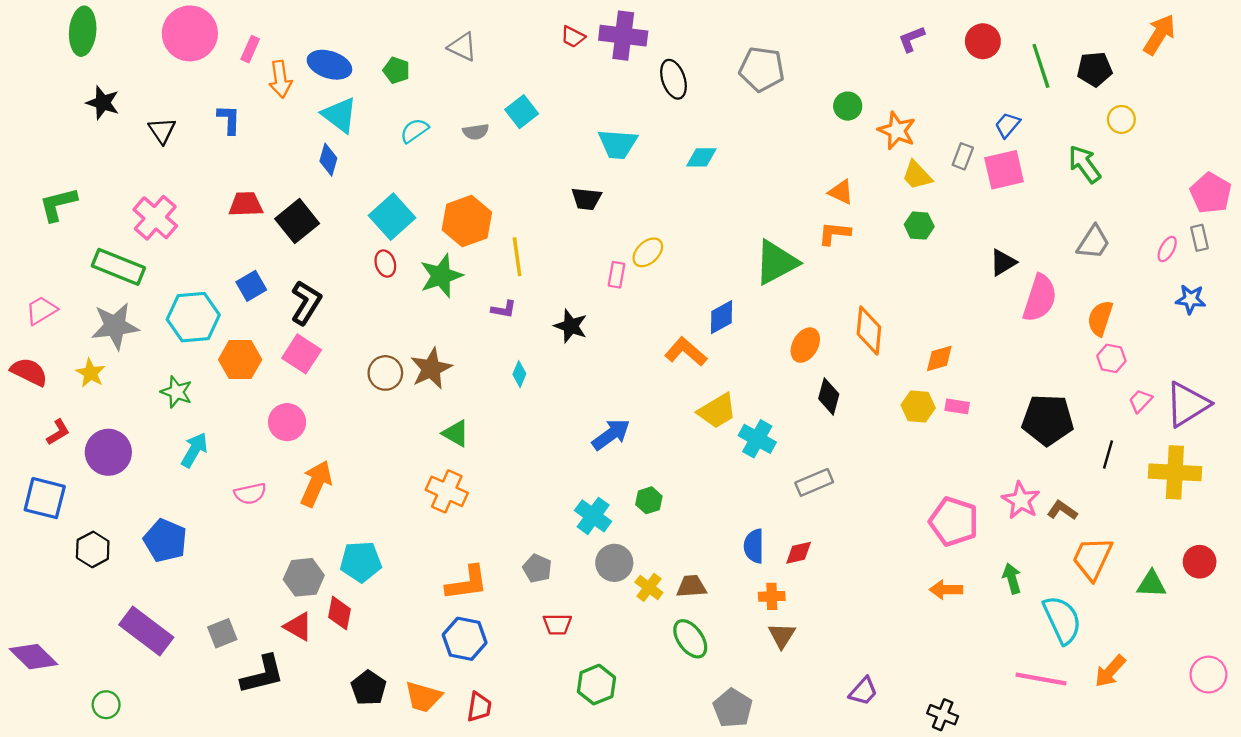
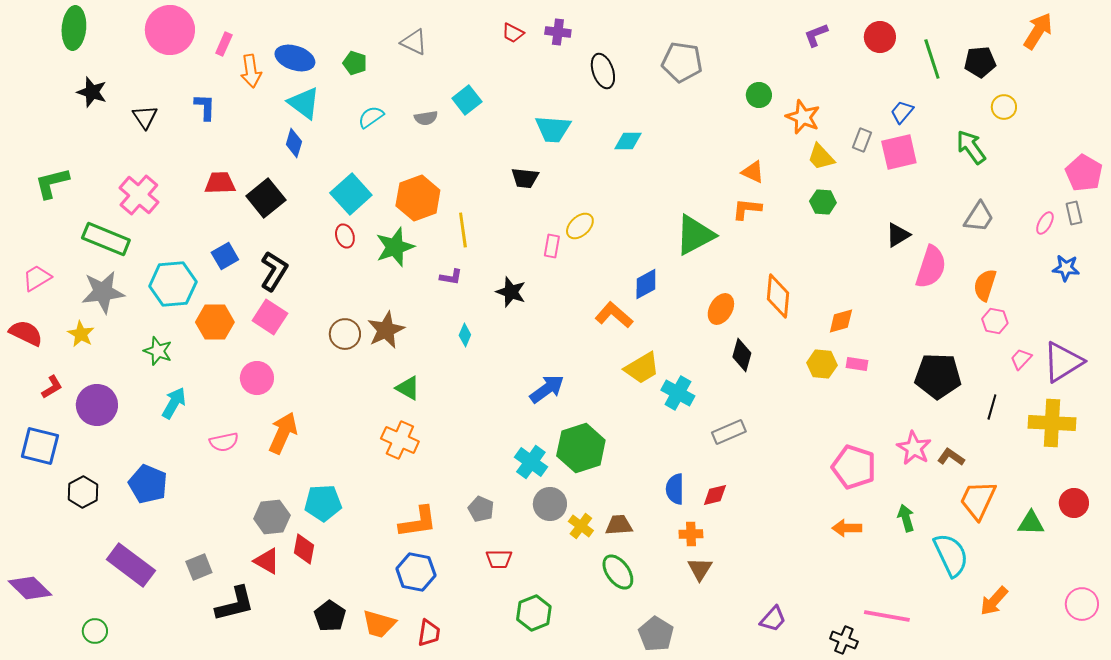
purple cross: (623, 36) -> (558, 32), size x0.6
green hexagon: (649, 500) -> (581, 448), size x2.0
pink line: (1041, 679) -> (887, 616), moved

